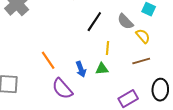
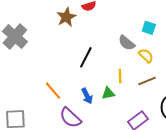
black line: (94, 22) -> (86, 57), moved
yellow line: (108, 48) -> (120, 76), moved

